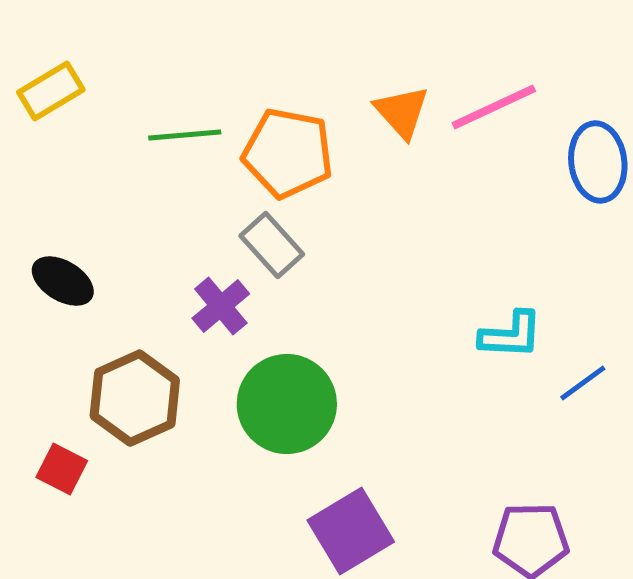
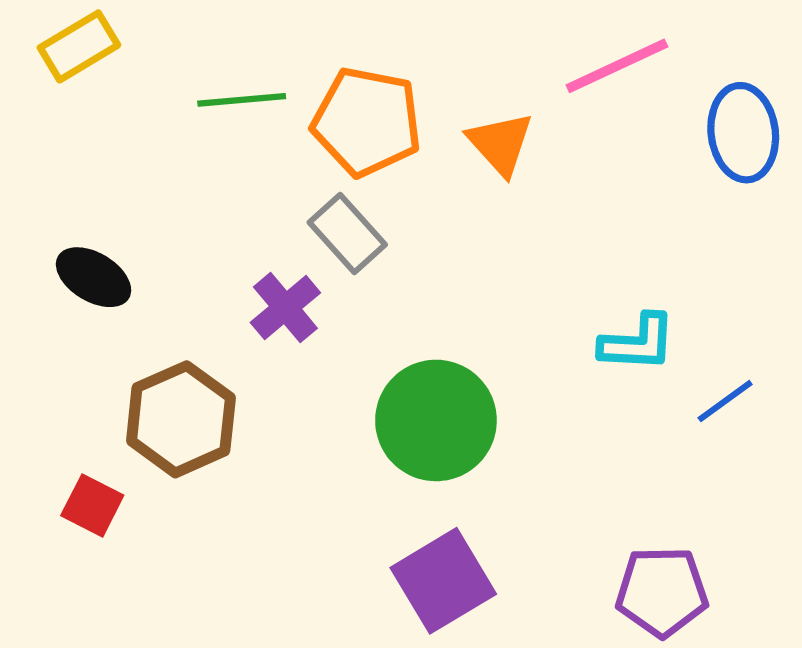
orange triangle: (402, 112) -> (500, 144), moved
green circle: (287, 404) -> (436, 420), moved

